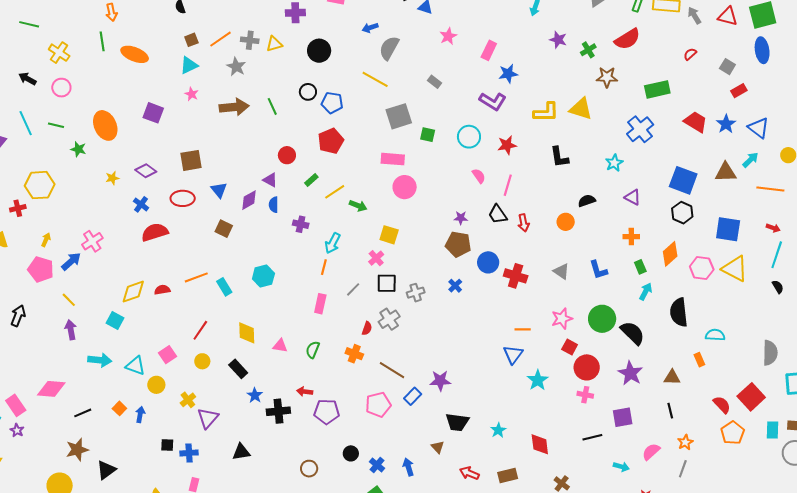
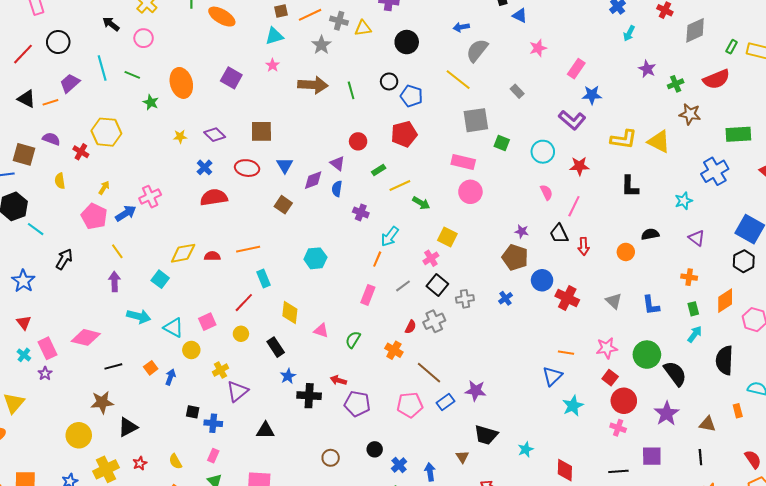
red cross: (18, 208) -> (81, 152), turned 35
black square: (387, 283) -> (437, 285), turned 30
cyan rectangle: (224, 287) -> (264, 278), moved

